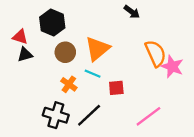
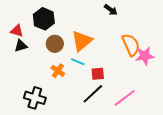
pink star: (172, 66) -> (145, 56), turned -30
black cross: (56, 115) -> (35, 98), moved
black line: (89, 115) -> (93, 94), moved

